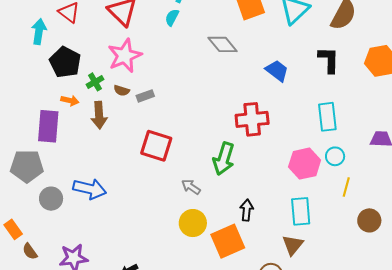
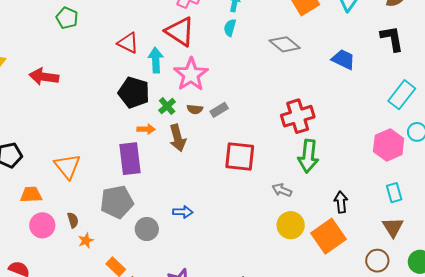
cyan arrow: (39, 32) -> (156, 60), moved
cyan rectangle: (327, 117) -> (402, 95), turned 56
red cross: (252, 119) -> (298, 116), moved
blue arrow: (90, 189) -> (183, 212), size x0.6
cyan rectangle: (301, 211) -> (394, 193), size x0.7

